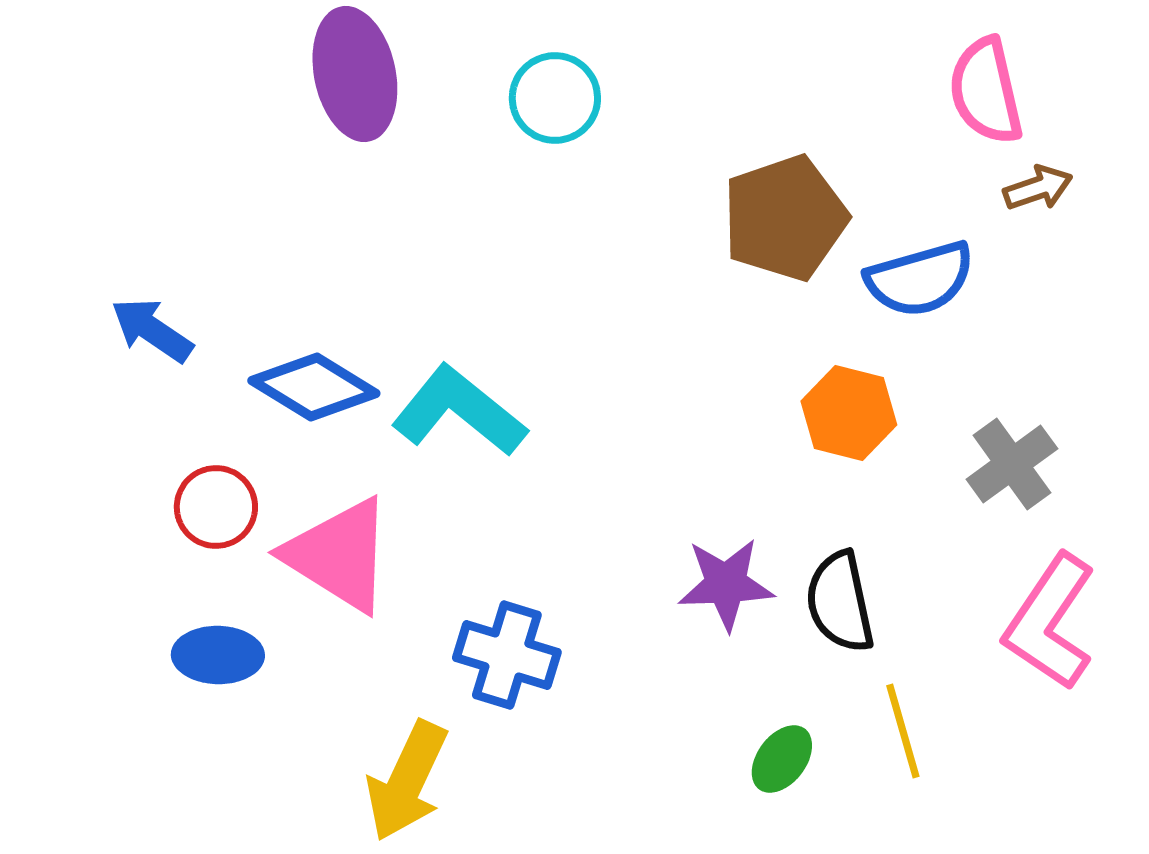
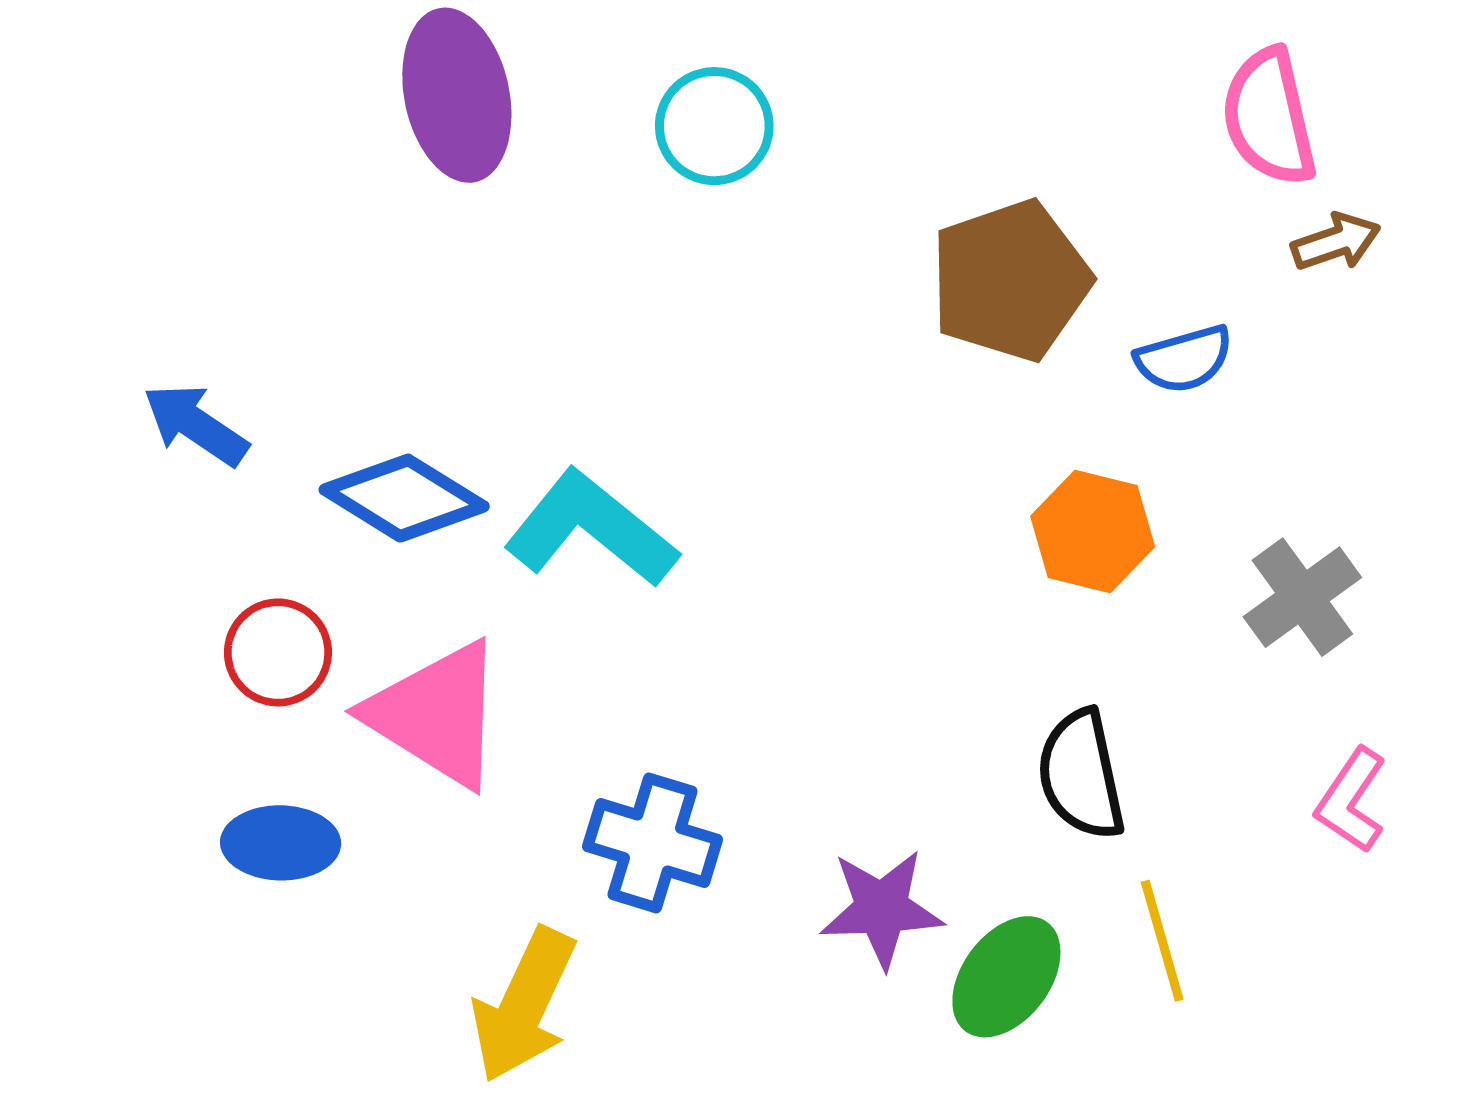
blue semicircle: (920, 279) -> (1184, 359), size x0.7
purple star: (726, 584) -> (882, 909), moved
pink L-shape: (1050, 622) -> (1351, 800), size x0.6
green ellipse: (782, 759) -> (1006, 977), size x1.4

